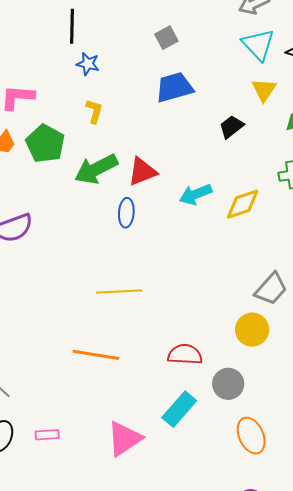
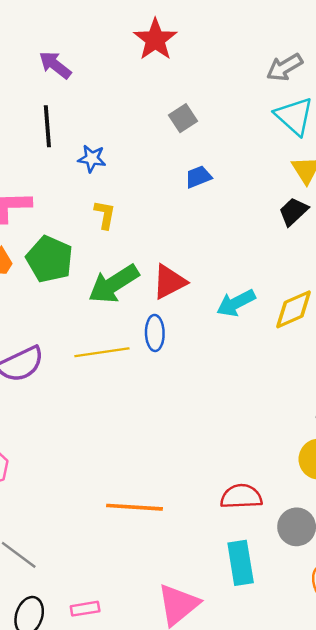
black line: (72, 26) -> (47, 126), moved
blue trapezoid: (174, 87) -> (198, 177), size x0.6
black trapezoid: (231, 127) -> (293, 211), moved
yellow line: (119, 292) -> (102, 352), moved
cyan rectangle: (179, 409) -> (241, 563), turned -45

